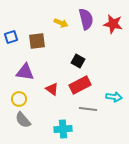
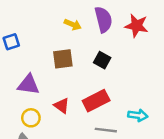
brown square: (37, 41) -> (63, 59), moved
black square: (78, 61) -> (102, 60), moved
yellow circle: (19, 99) -> (31, 118), moved

